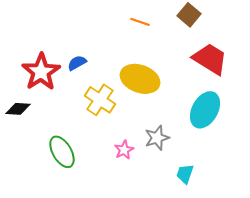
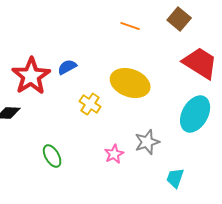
yellow cross: (100, 100) -> (90, 104), size x0.7
green ellipse: (62, 152) -> (52, 156), size x0.7

